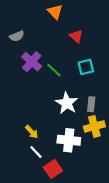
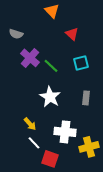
gray semicircle: (17, 36) -> (16, 34), turned 40
white star: (67, 103) -> (50, 97), moved
yellow cross: (94, 126) -> (89, 147), moved
red square: (53, 169) -> (50, 159), turned -36

